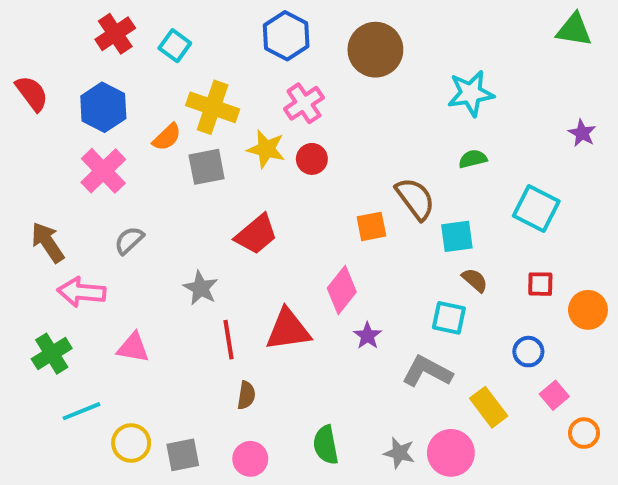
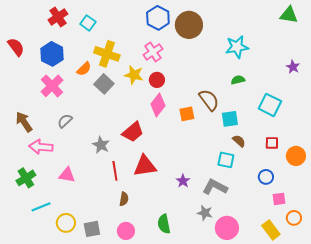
blue hexagon: (286, 36) -> (158, 18), moved
gray square: (207, 167) -> (104, 84), turned -36
red trapezoid: (256, 234) -> (133, 132), moved
pink diamond: (342, 290) -> (158, 105), moved
purple star: (367, 336) -> (183, 181), moved
pink square: (554, 395) -> (279, 199), turned 32
yellow rectangle: (489, 407) -> (271, 230), moved
gray star: (399, 453) -> (205, 213), moved

